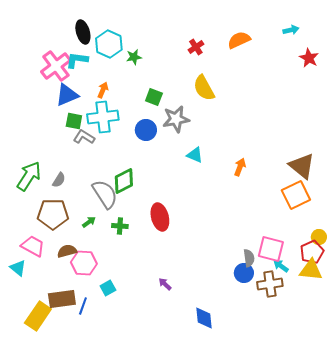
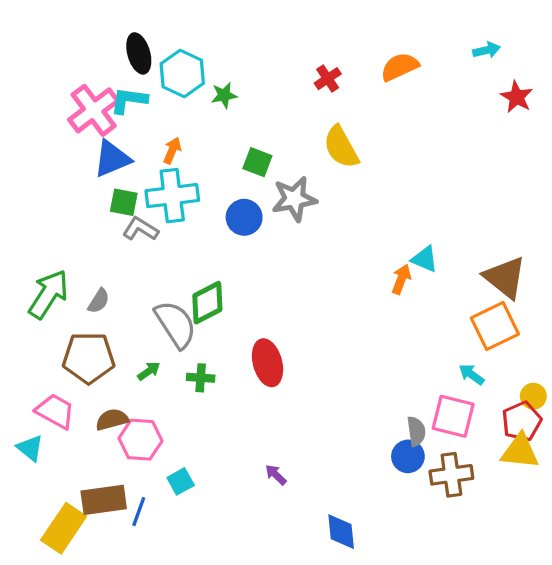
cyan triangle: (195, 155) -> (425, 259), moved
cyan arrow: (281, 266) -> (471, 374), moved

